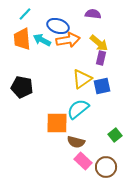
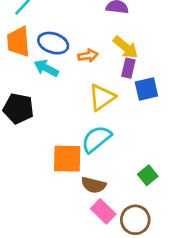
blue ellipse: (58, 26) -> (53, 43), moved
cyan arrow: (42, 40) -> (46, 68), moved
orange arrow: (68, 40) -> (88, 56), moved, size x0.6
blue square: (102, 86) -> (146, 89), moved

